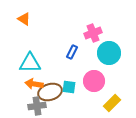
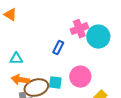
cyan circle: (109, 53) -> (98, 37), moved
cyan triangle: (30, 63) -> (16, 59), size x0.6

